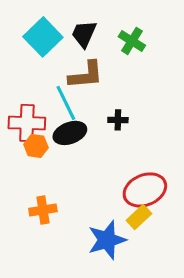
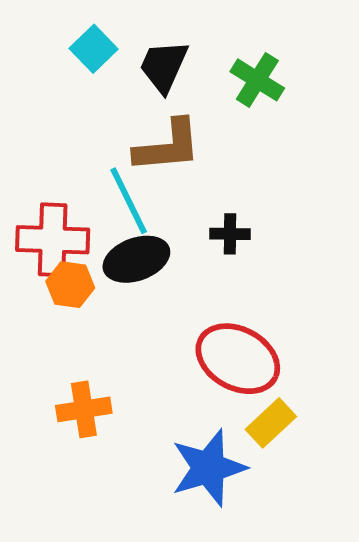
cyan square: (43, 37) -> (94, 49), moved, size x0.6
red ellipse: (145, 190) -> (238, 359), moved, turned 51

